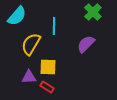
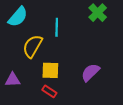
purple semicircle: (86, 44) -> (90, 72), moved
purple triangle: (29, 77) -> (13, 80), moved

